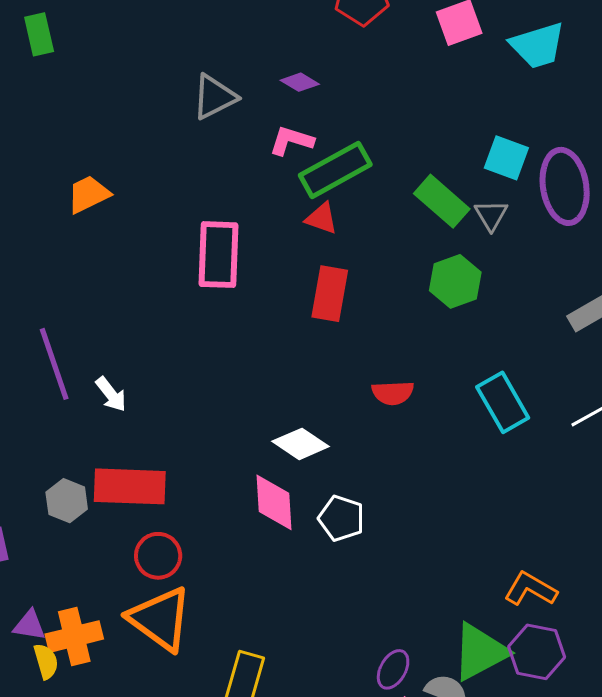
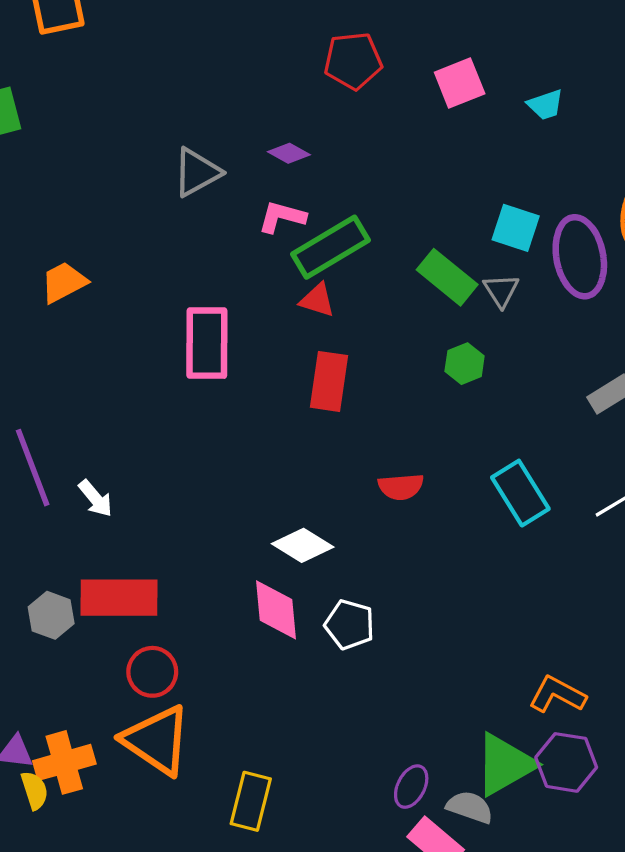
cyan trapezoid: (538, 45) -> (545, 105), size x0.6
green hexagon: (455, 281) -> (465, 364), size x0.7

